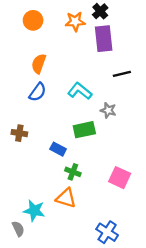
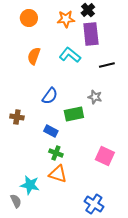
cyan L-shape: (80, 91) -> (70, 55), moved
blue semicircle: (38, 92) -> (50, 96), moved
green cross: (73, 172) -> (56, 153), moved

